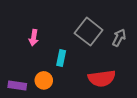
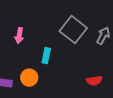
red semicircle: (102, 78) -> (94, 81), moved, size x0.6

